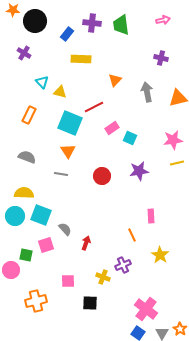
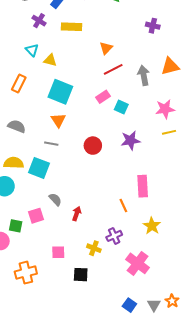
purple cross: (24, 53) -> (39, 21), moved
gray arrow: (147, 92) -> (144, 75), moved
red line: (94, 107) -> (113, 69), moved
cyan square: (41, 215) -> (39, 168), moved
pink rectangle: (151, 216) -> (143, 186), size x1.5
pink cross: (146, 309) -> (138, 263), moved

